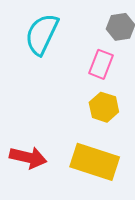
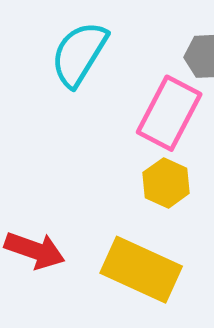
pink rectangle: (101, 64) -> (169, 113), size x1.5

